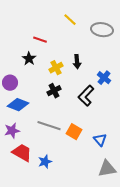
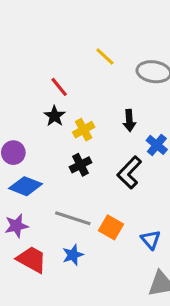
red line: (40, 40) -> (59, 87), turned 32
black star: (29, 59) -> (55, 116), moved
black arrow: (77, 62) -> (129, 121), moved
blue star: (45, 162) -> (73, 255), moved

